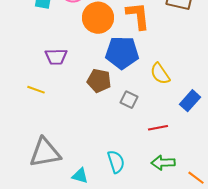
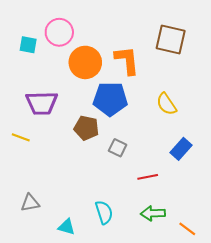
purple trapezoid: (56, 57) -> (42, 103), size x1.4
yellow semicircle: (160, 74) -> (166, 104), moved
gray triangle: (45, 153) -> (30, 203), size x0.6

